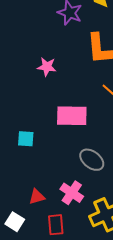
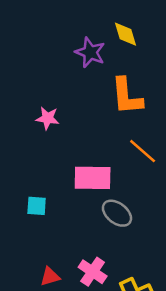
pink star: (47, 67) -> (48, 118), moved
gray ellipse: (92, 160) -> (117, 213), moved

